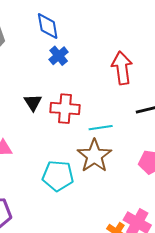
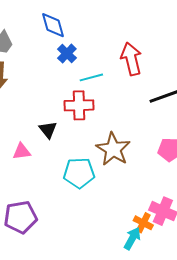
black triangle: (33, 102) -> (48, 130), moved
cyan line: (101, 128) -> (91, 77), moved

